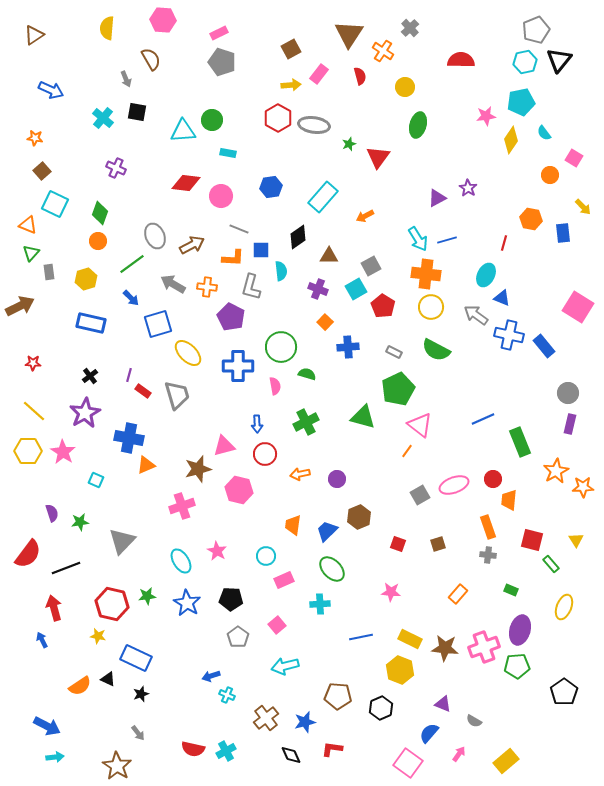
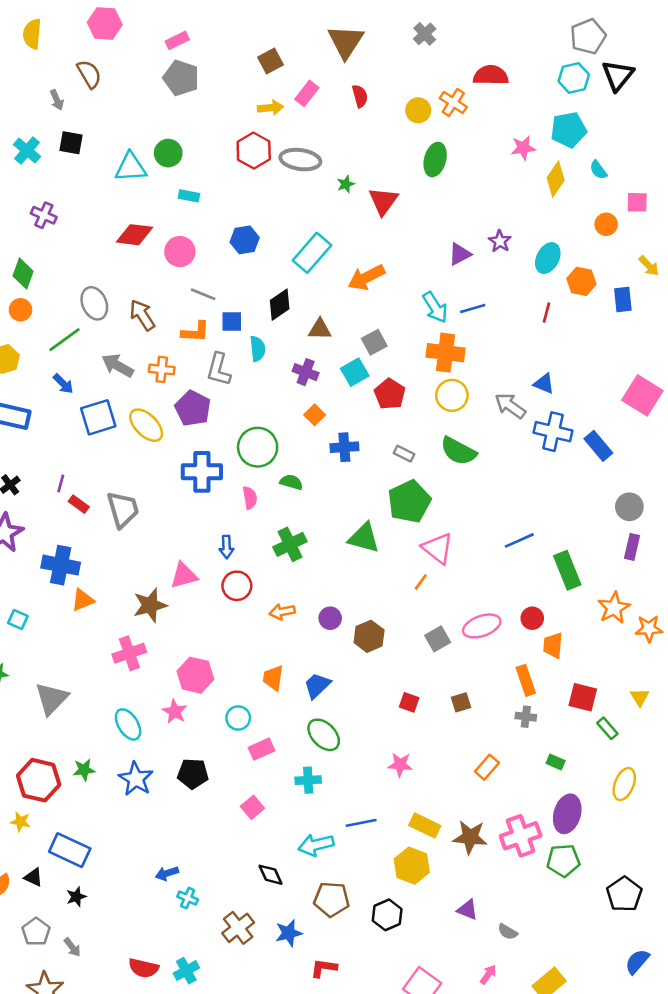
orange cross: (383, 51) -> (453, 103), moved
pink square: (574, 158) -> (637, 202), turned -30
orange arrow: (365, 216) -> (366, 277), size x1.6
brown arrow: (192, 245) -> (142, 315), turned -95
cyan ellipse: (486, 275) -> (548, 258), moved
yellow ellipse: (188, 353) -> (146, 425), moved
pink hexagon: (239, 490) -> (195, 675), moved
brown hexagon: (359, 517) -> (369, 636), moved
gray pentagon: (238, 637) -> (36, 932), moved
cyan arrow: (285, 666) -> (316, 845), moved
blue semicircle: (429, 733) -> (637, 962), moved
black diamond: (291, 755) -> (271, 875), moved

